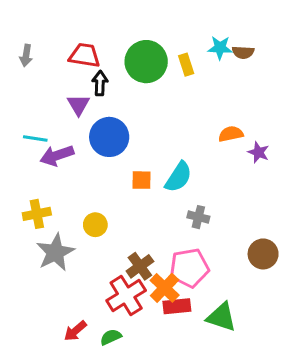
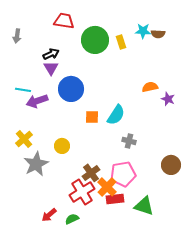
red trapezoid: (85, 55) -> (64, 21), moved
black arrow: (100, 83) -> (51, 54), moved, turned 63
yellow cross: (37, 214) -> (24, 139), turned -30

